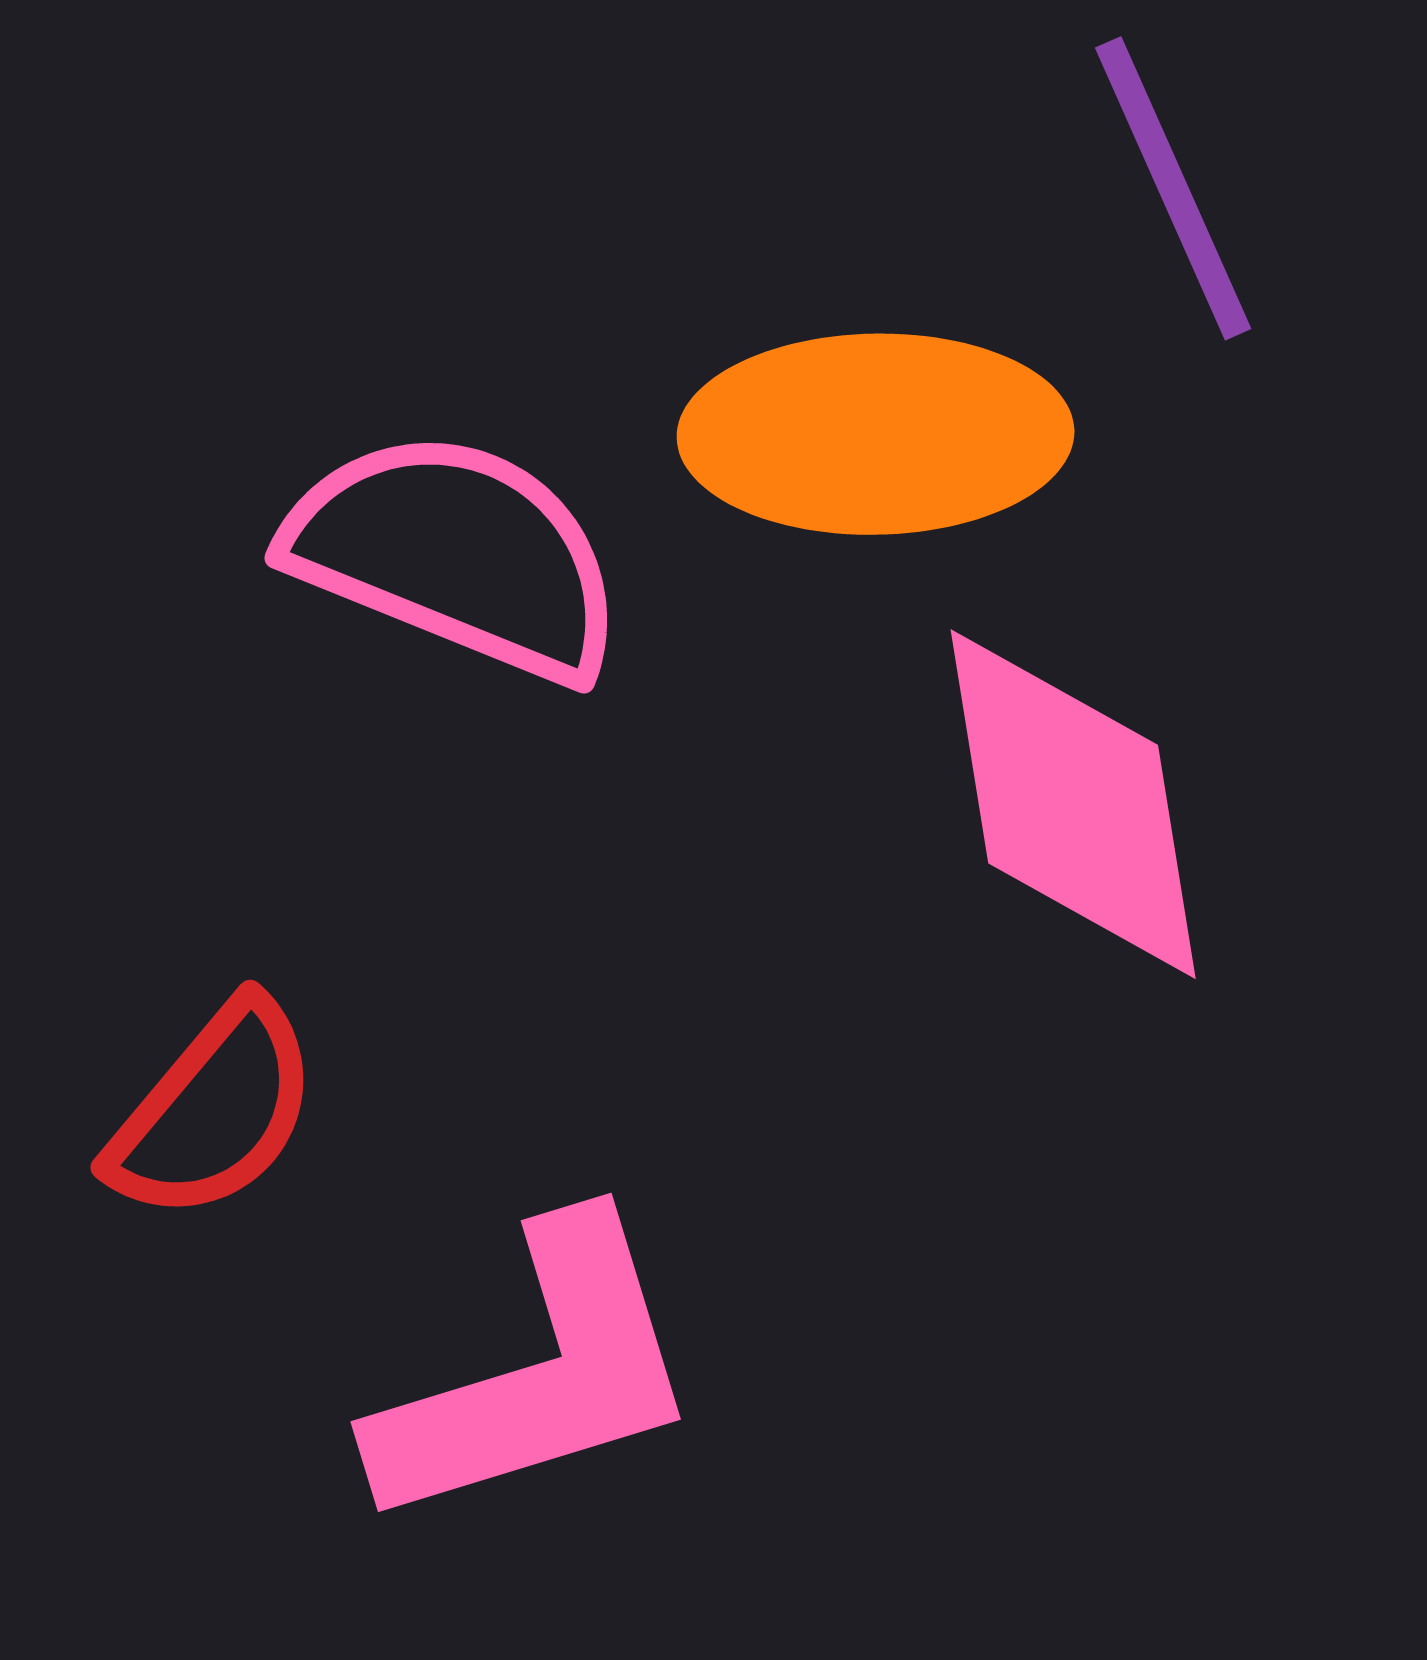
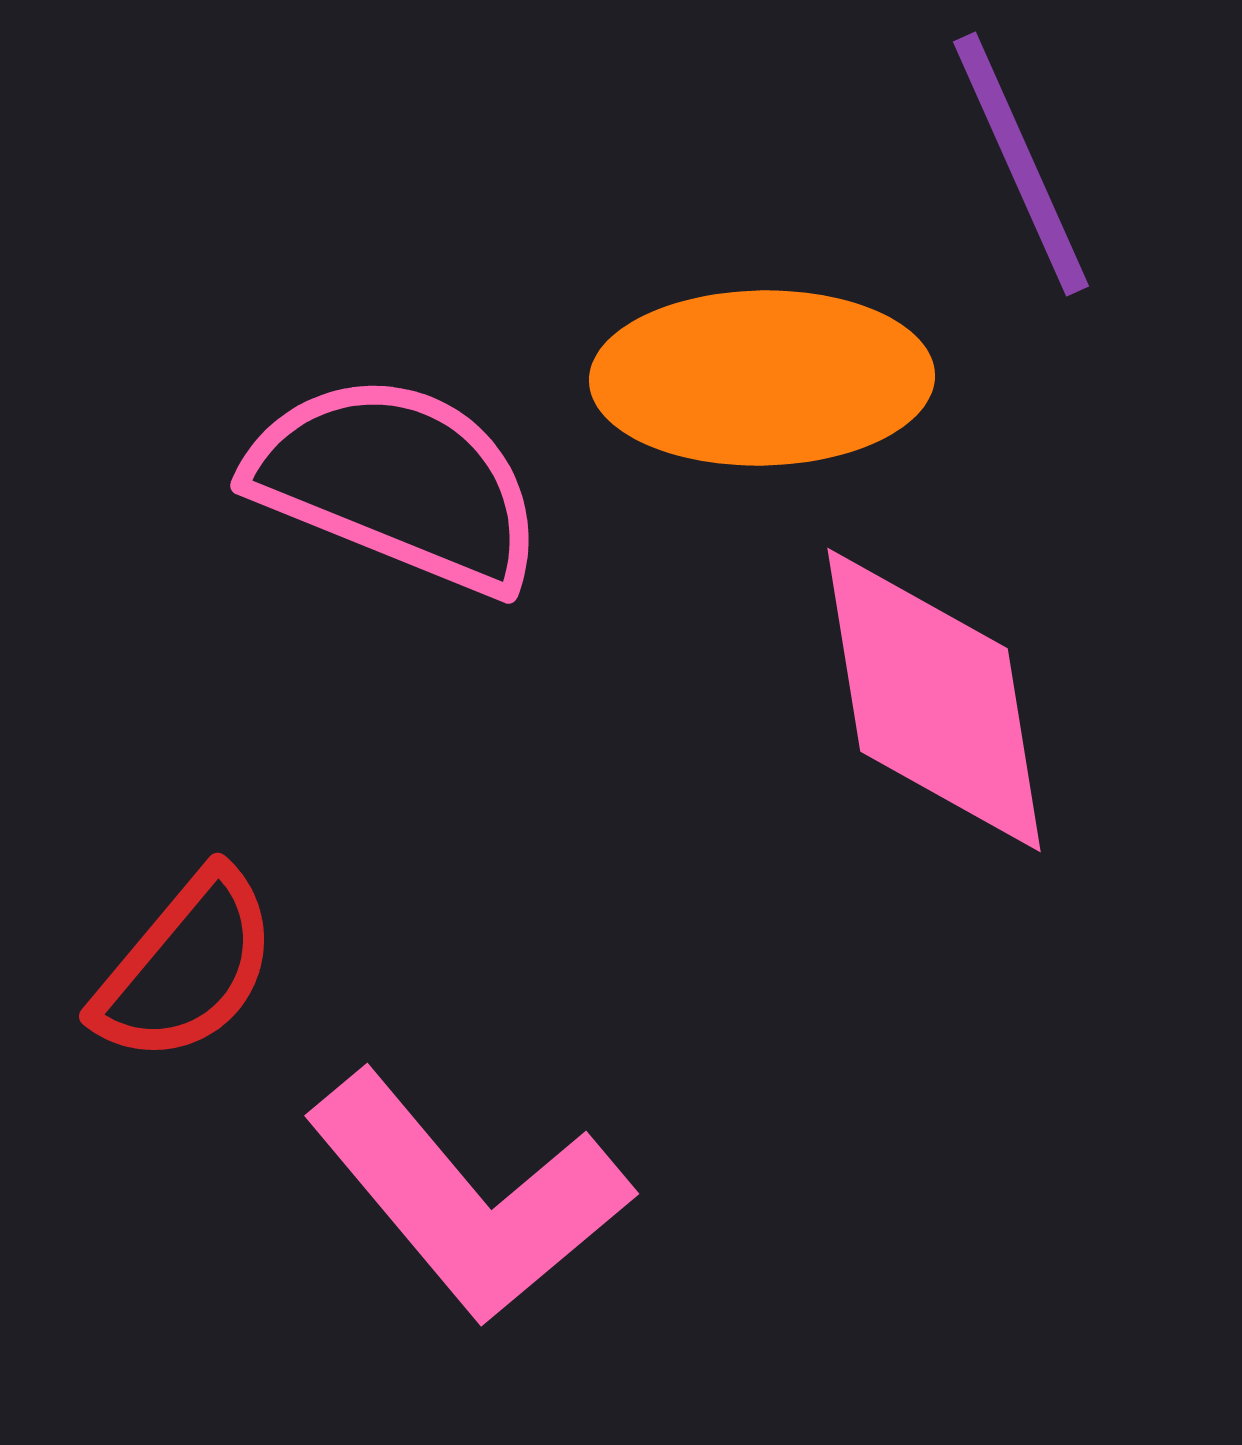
pink L-shape: (538, 1375) -> (468, 1197), turned 67

